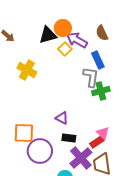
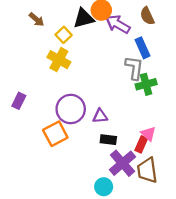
yellow square: (65, 49) -> (64, 35), moved
purple triangle: (62, 118) -> (100, 116), turned -32
orange square: (24, 133) -> (55, 134), turned -30
red rectangle: (97, 142) -> (141, 144), turned -32
purple circle: (40, 151) -> (71, 109), moved

